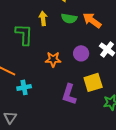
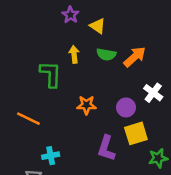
orange arrow: (92, 20) -> (135, 57), turned 102
purple circle: (81, 53) -> (126, 107), moved
cyan cross: (24, 87) -> (51, 156), moved

